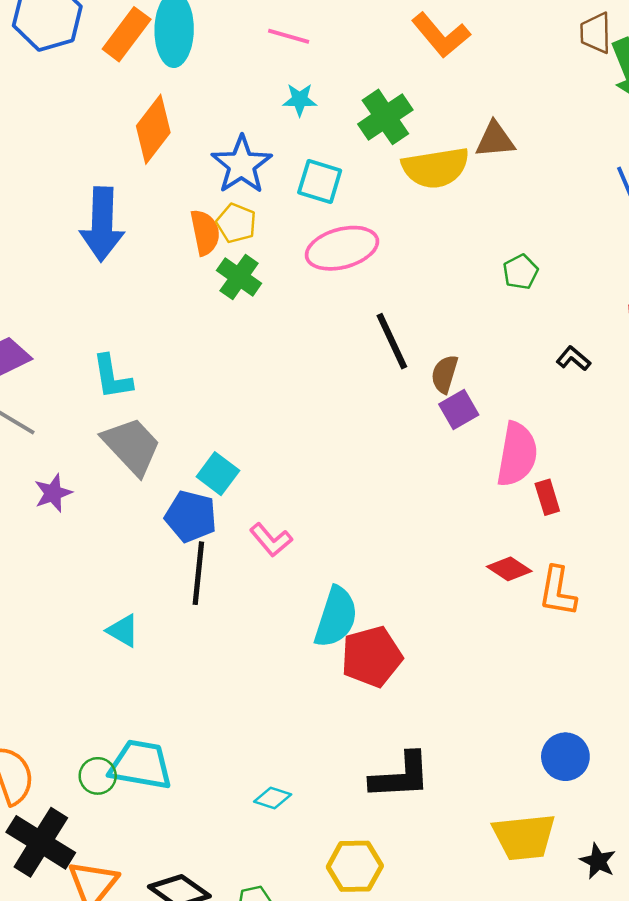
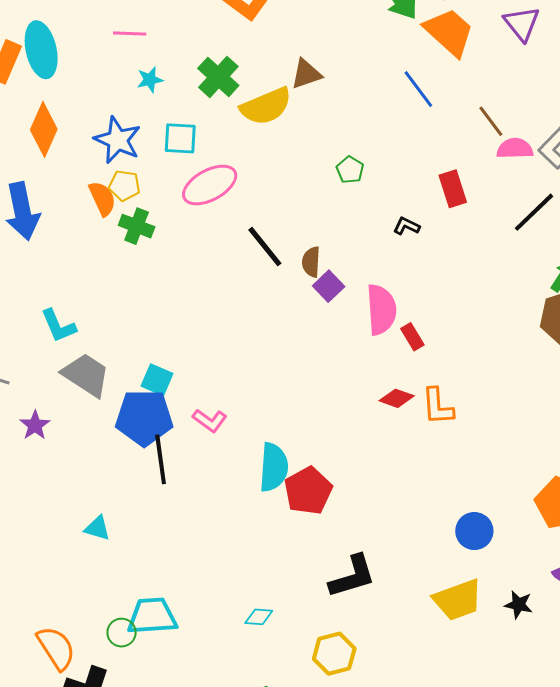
blue pentagon: (191, 516) -> (144, 418), size x1.4
cyan triangle: (123, 631) -> (97, 528), moved

